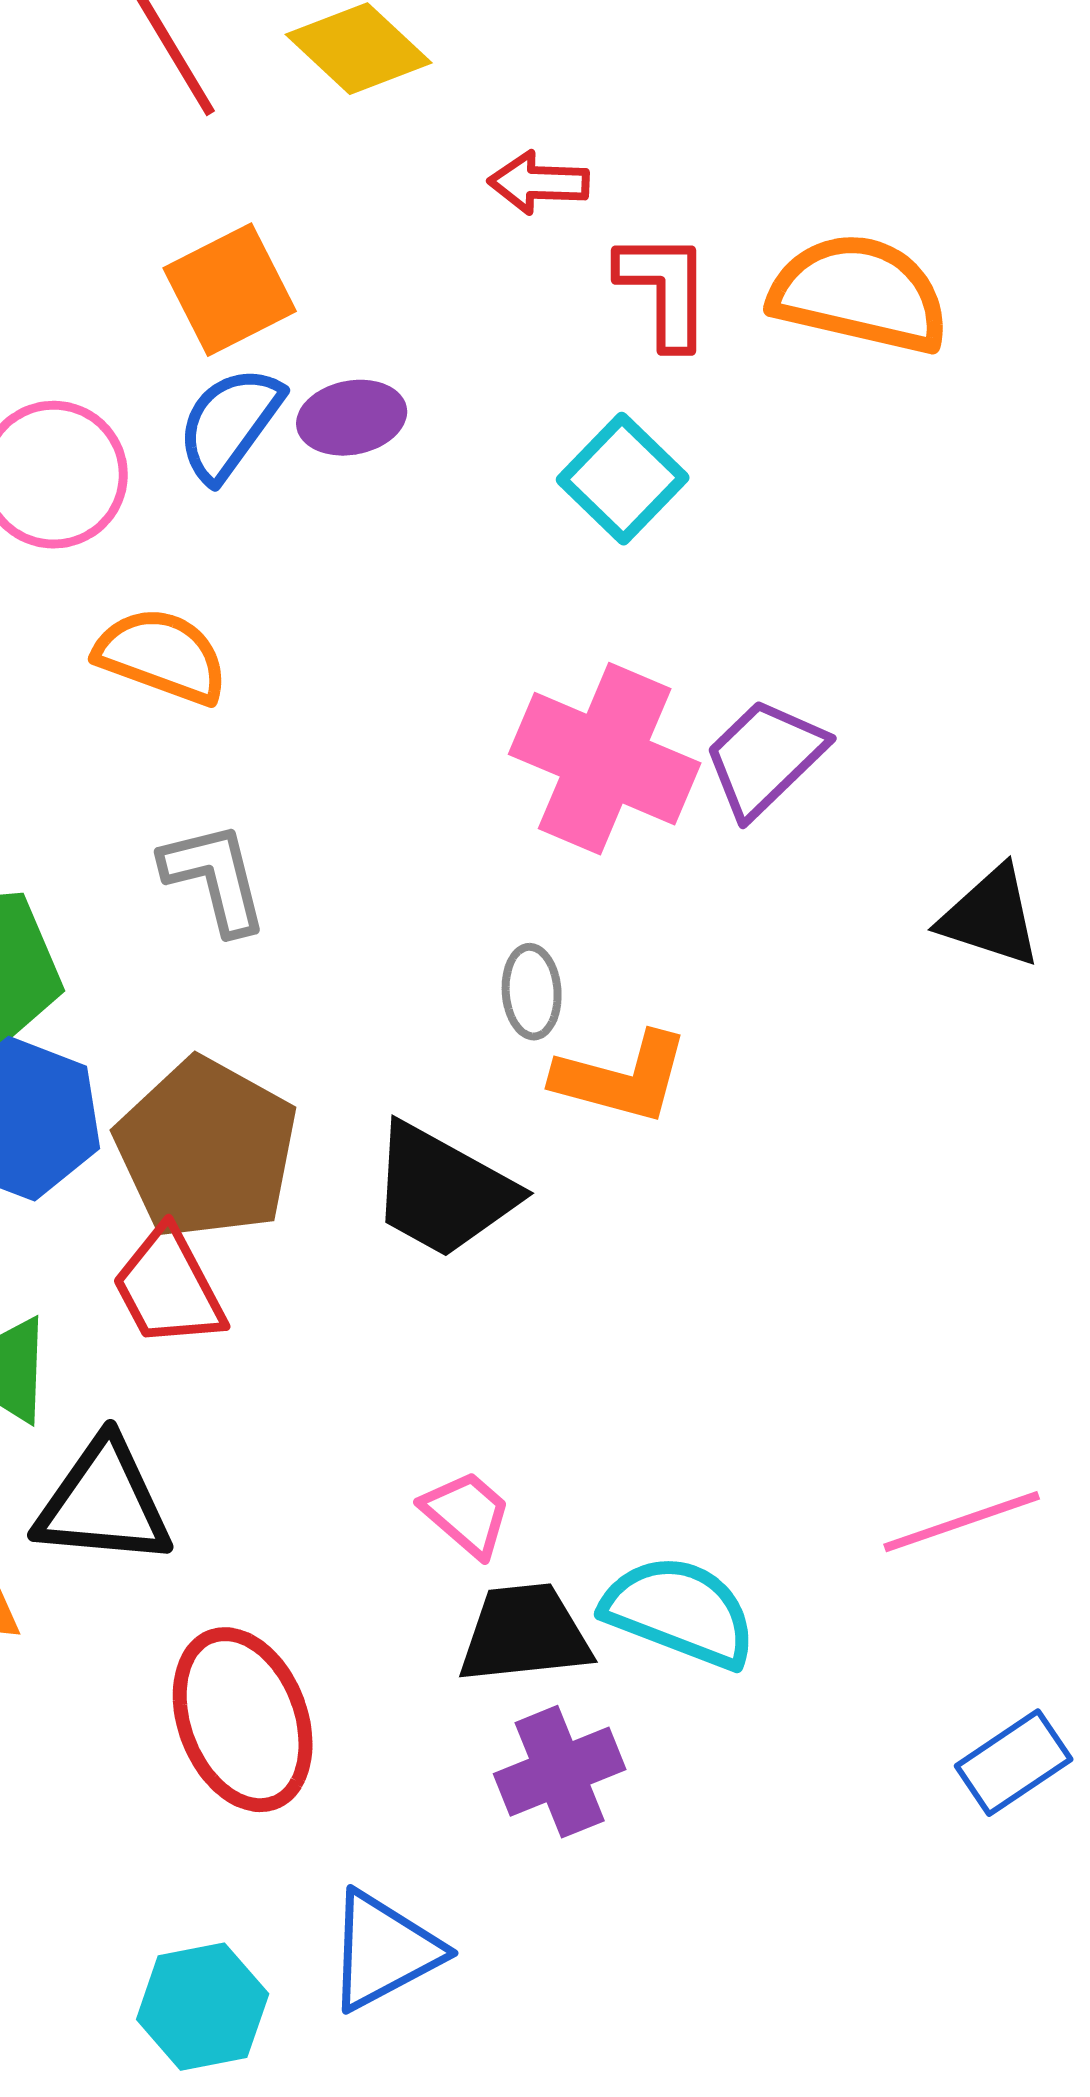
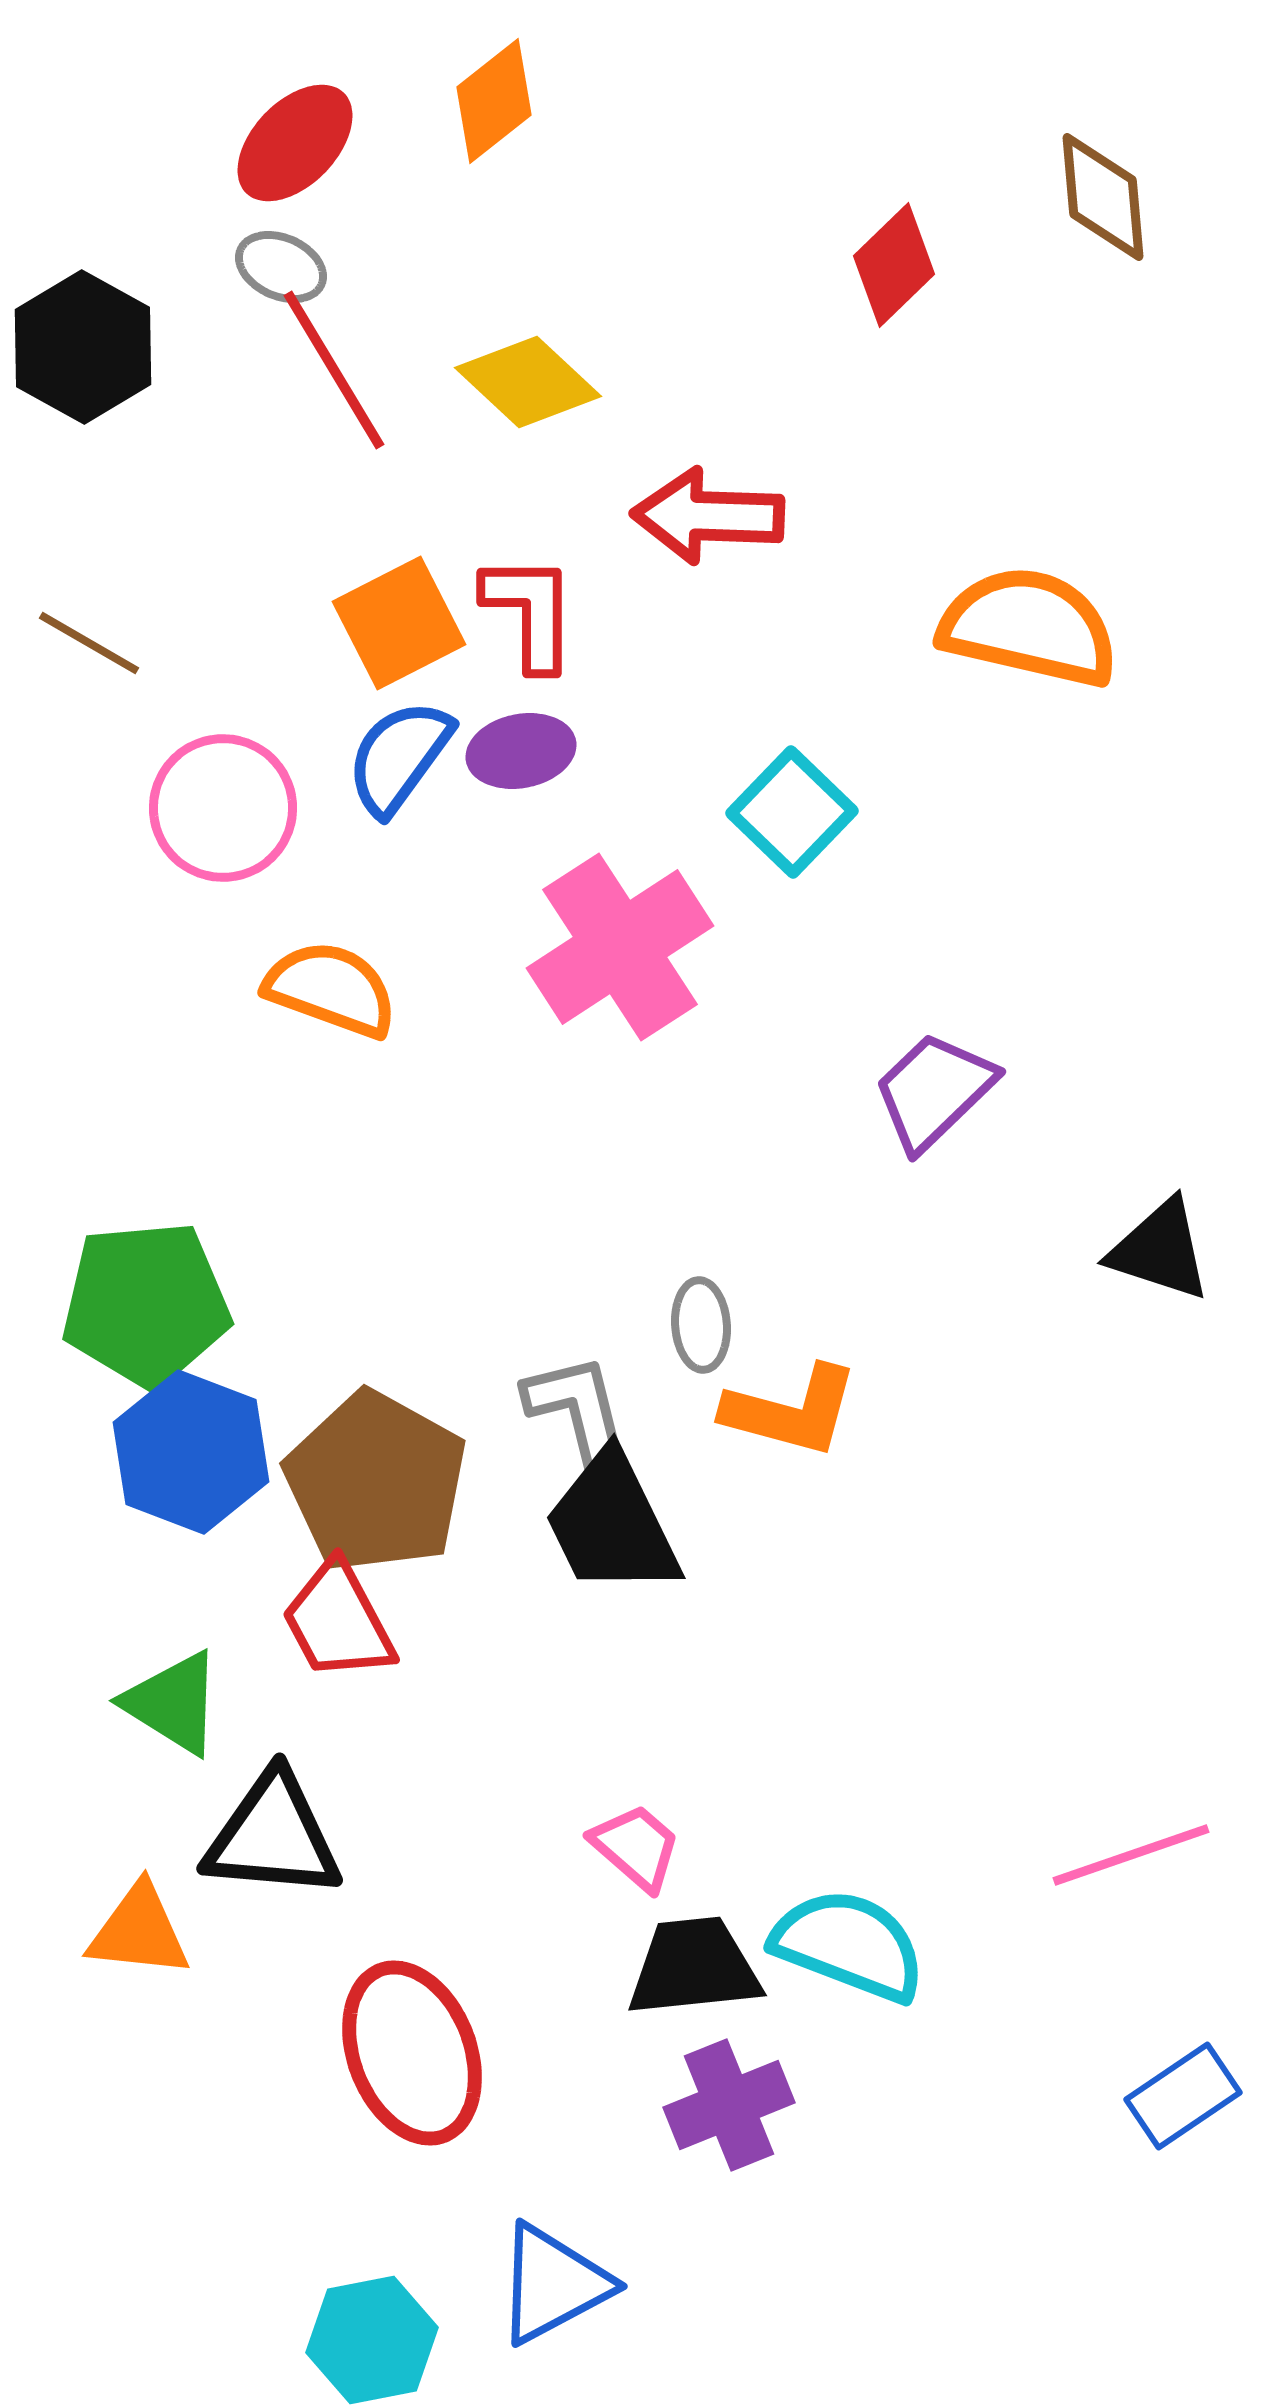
red arrow: (539, 183) -> (708, 516), size x1.5
red L-shape: (665, 290) -> (530, 612), moved
pink cross: (605, 759) -> (620, 947), moved, turned 34
gray L-shape: (215, 878) -> (578, 1410), moved
black trapezoid: (443, 1191) -> (612, 1524), turned 35

